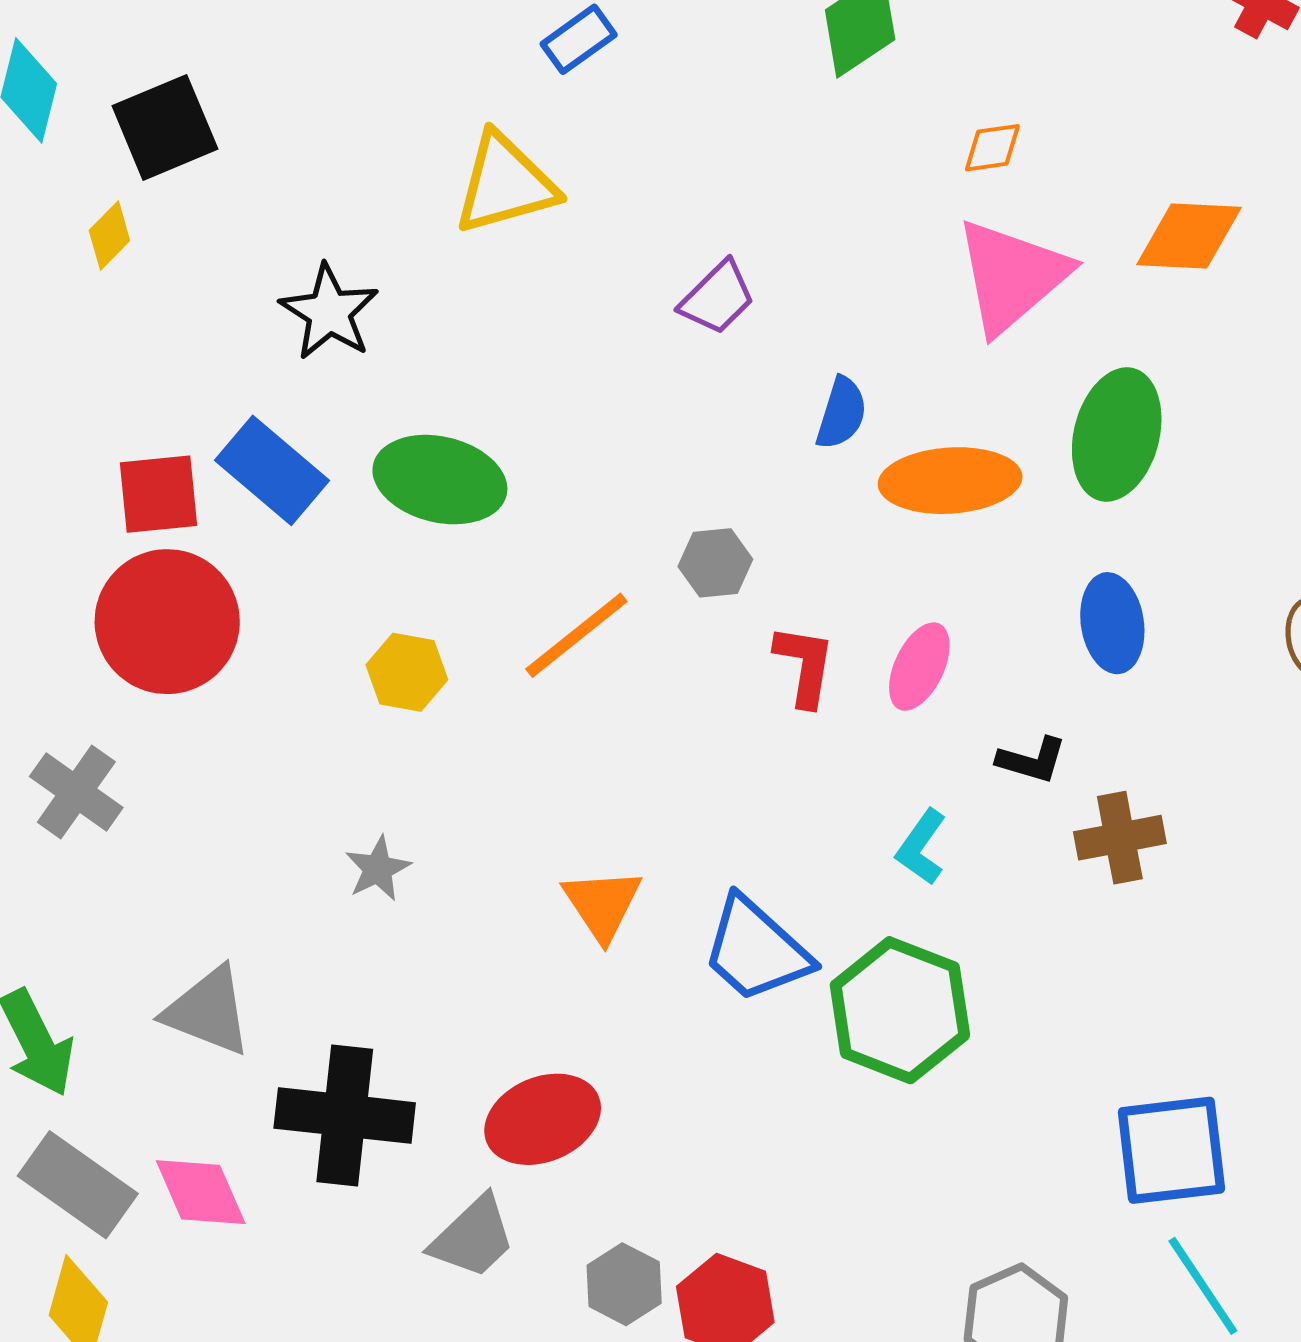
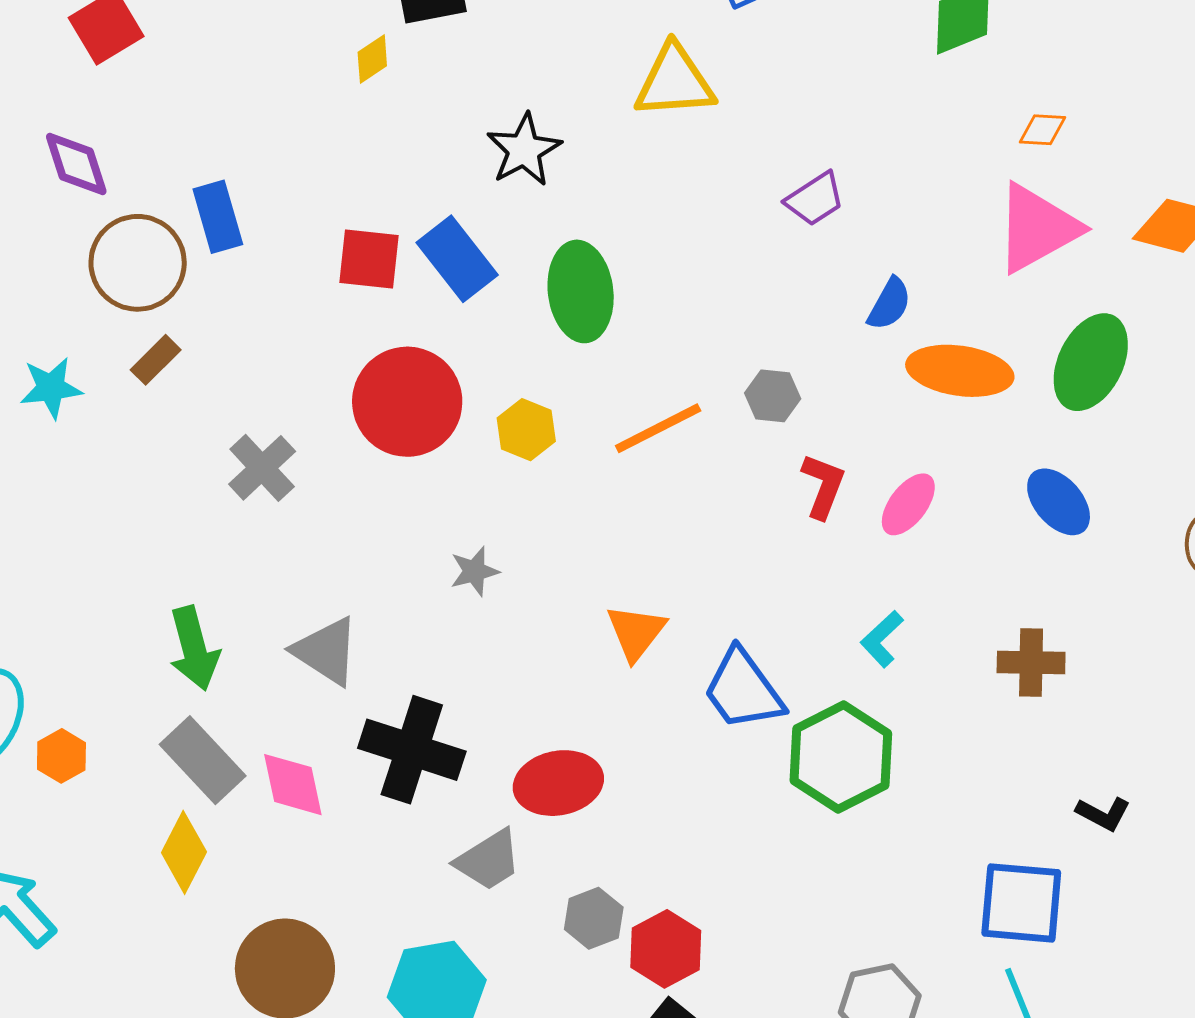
green ellipse: (440, 480) -> (581, 291), turned 58
red circle: (167, 622) -> (407, 402), moved
blue ellipse: (1112, 623) -> (1059, 502), turned -44
black L-shape: (1032, 760) -> (1103, 814), moved

